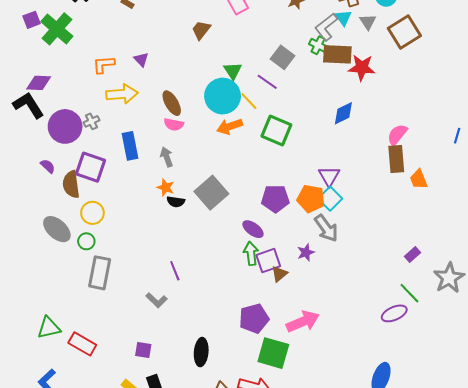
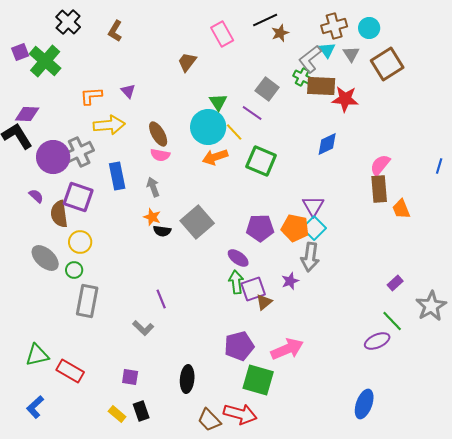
gray cross: (91, 121) -> (79, 152), size x1.8
gray arrow: (326, 228) -> (310, 257), turned 44

